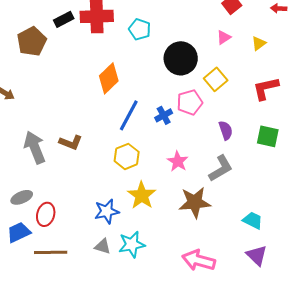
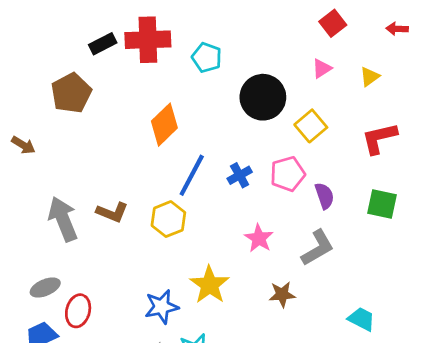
brown pentagon: (32, 41) -> (71, 93), moved
pink pentagon: (190, 102) -> (288, 174), moved
yellow hexagon: (127, 156) -> (168, 219), moved
brown star: (195, 202) -> (282, 294), size x0.6

